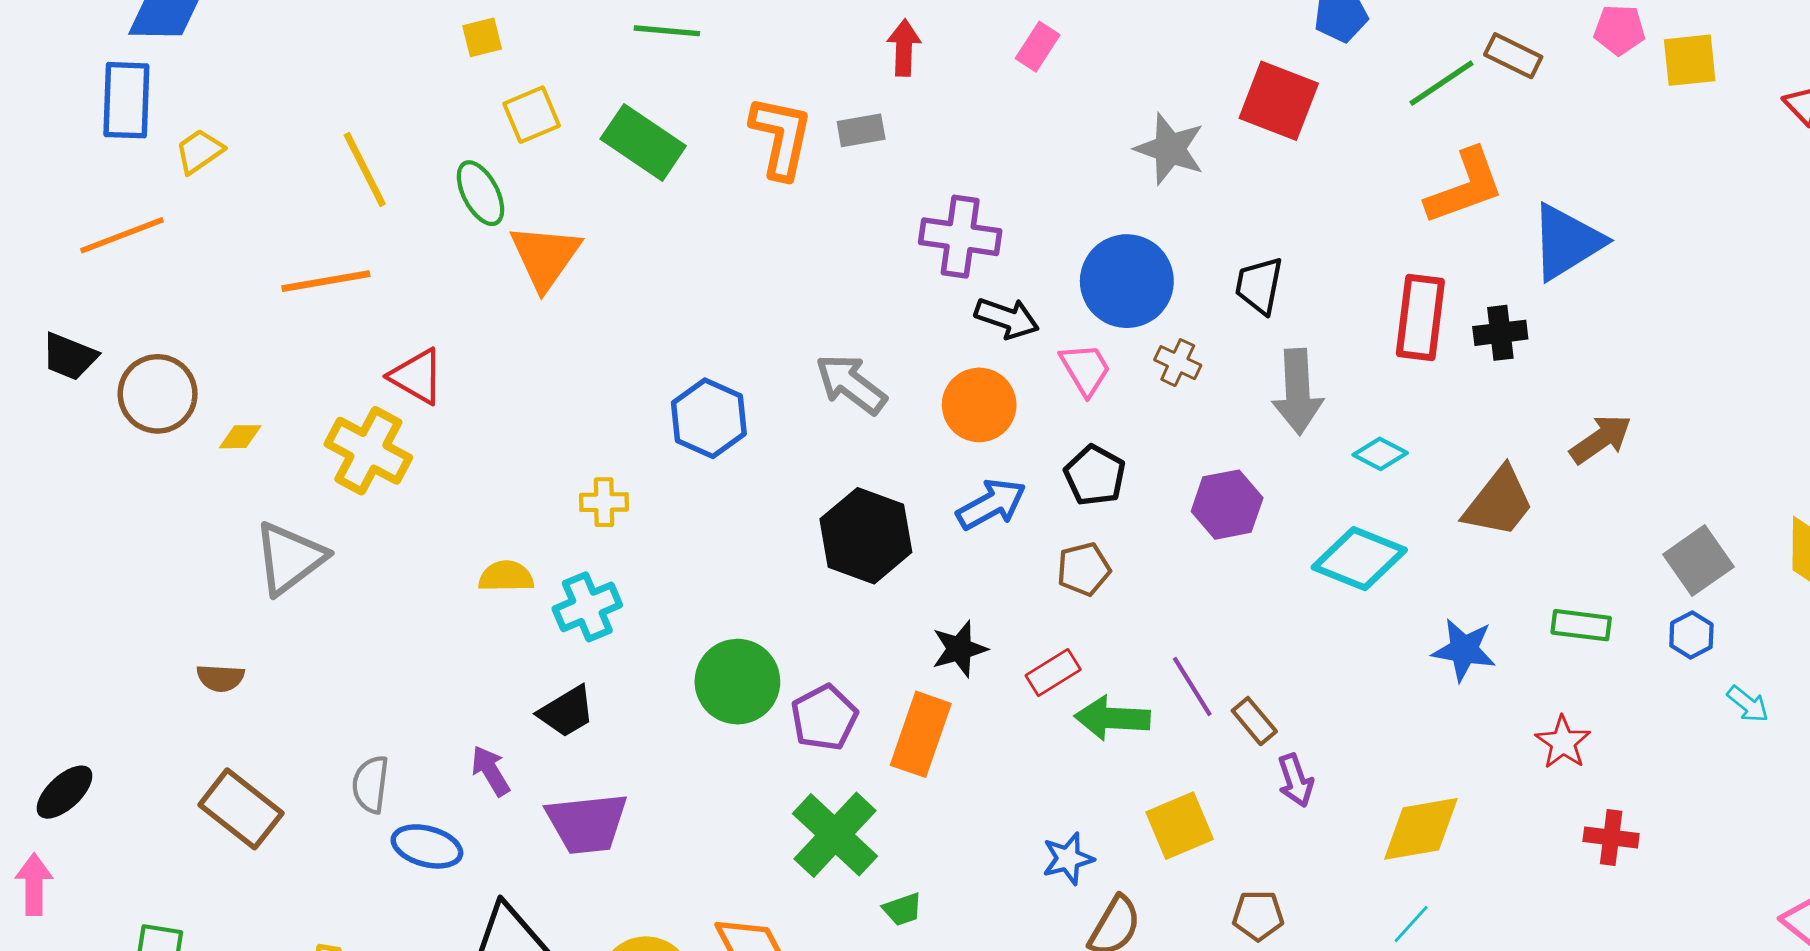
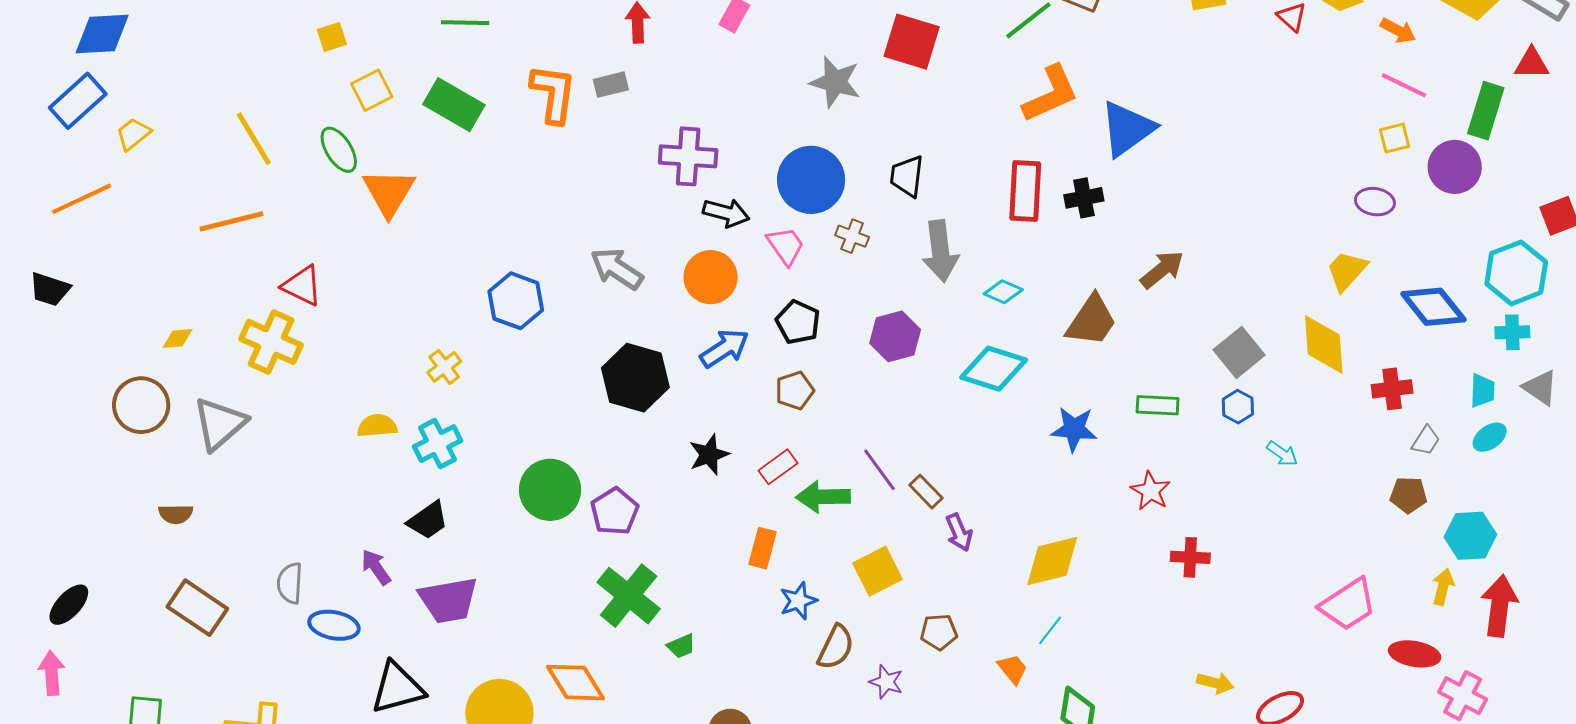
blue rectangle: (126, 100) -> (78, 101), turned 50
brown circle: (158, 394) -> (141, 405), moved
yellow cross: (604, 502) -> (444, 367), turned -32
orange rectangle: (921, 734) -> (763, 548), moved, size x0.7

